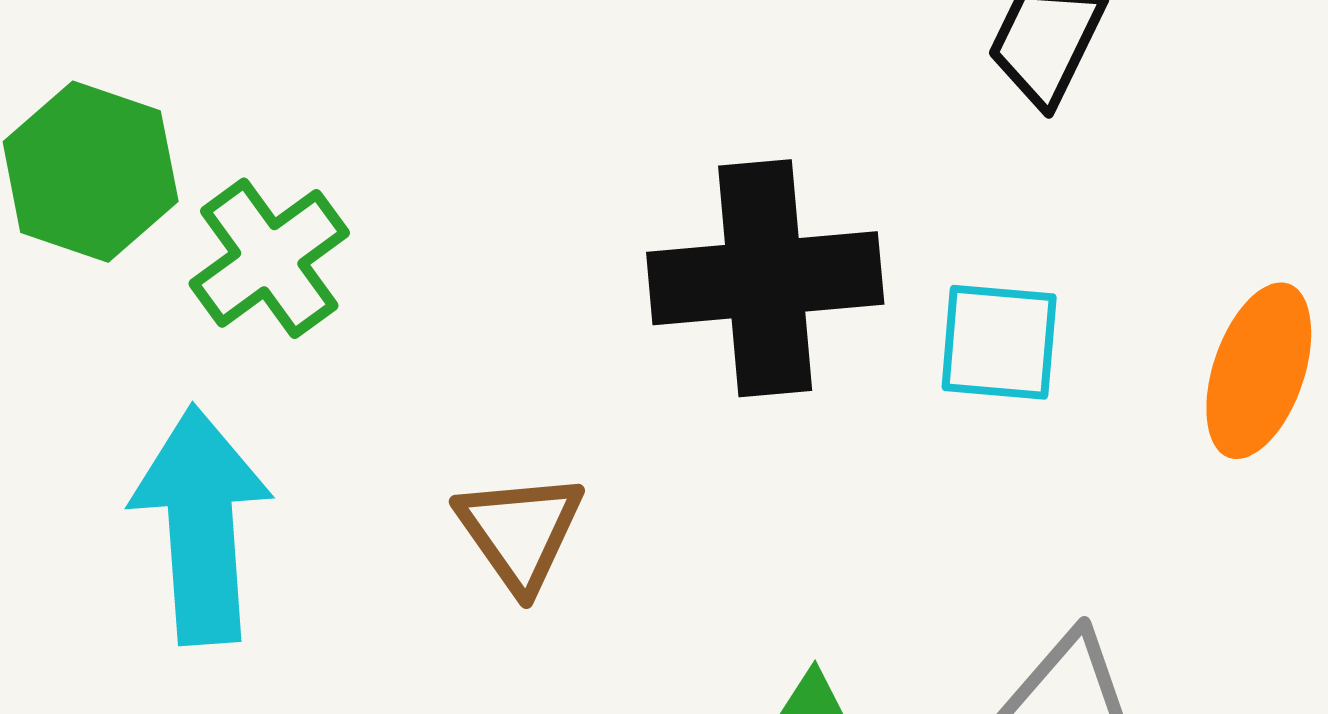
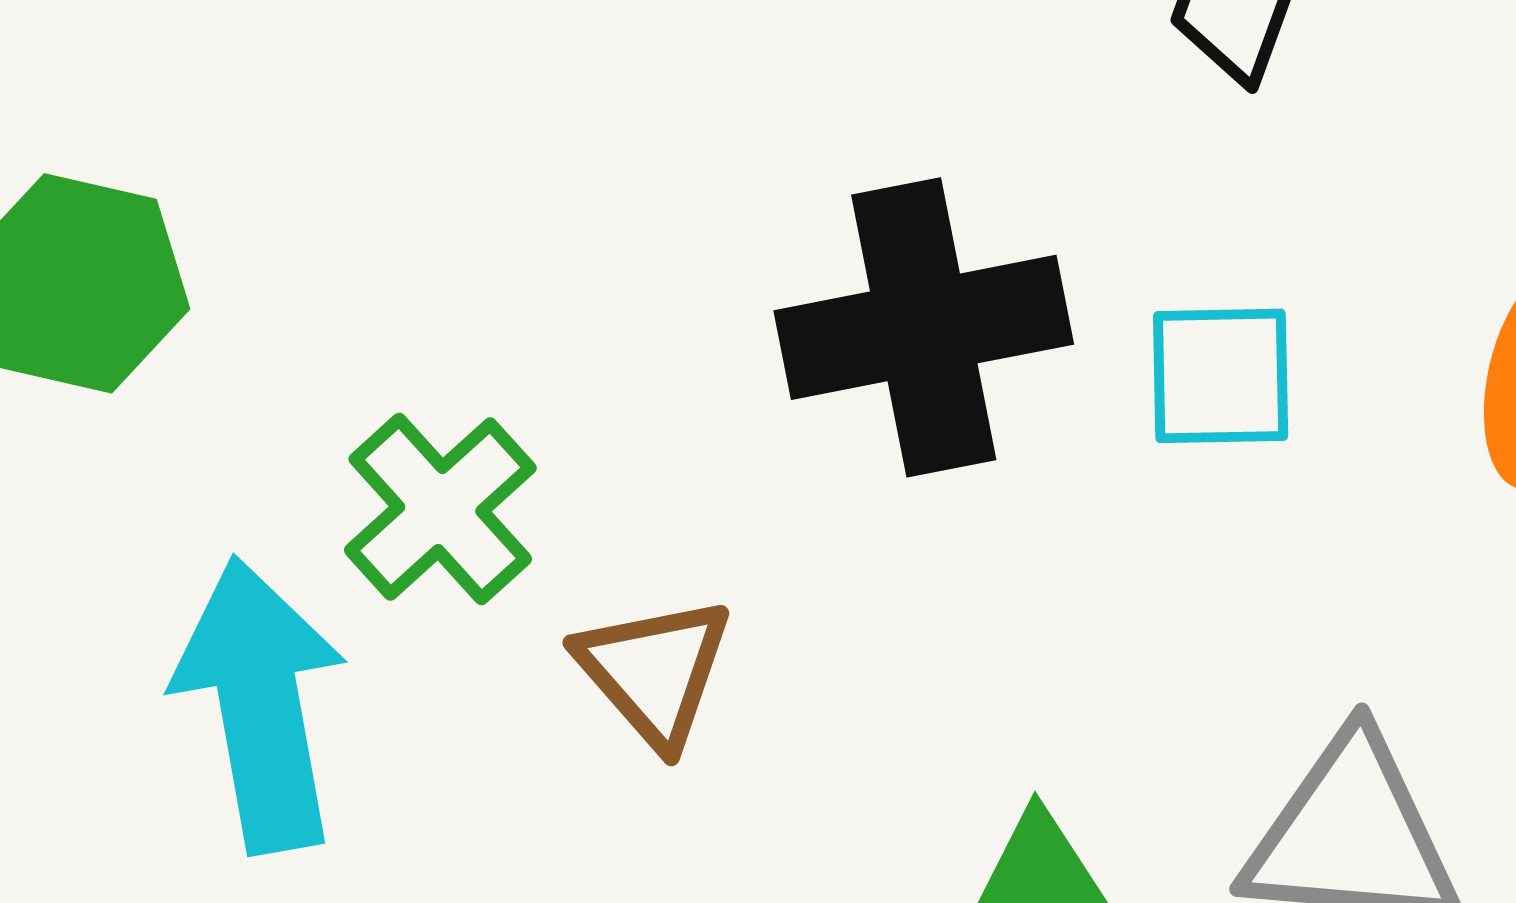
green cross: (269, 258) -> (440, 509), moved

